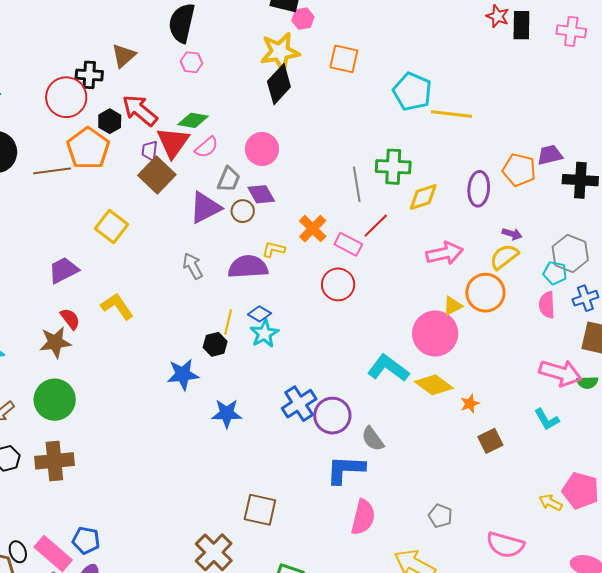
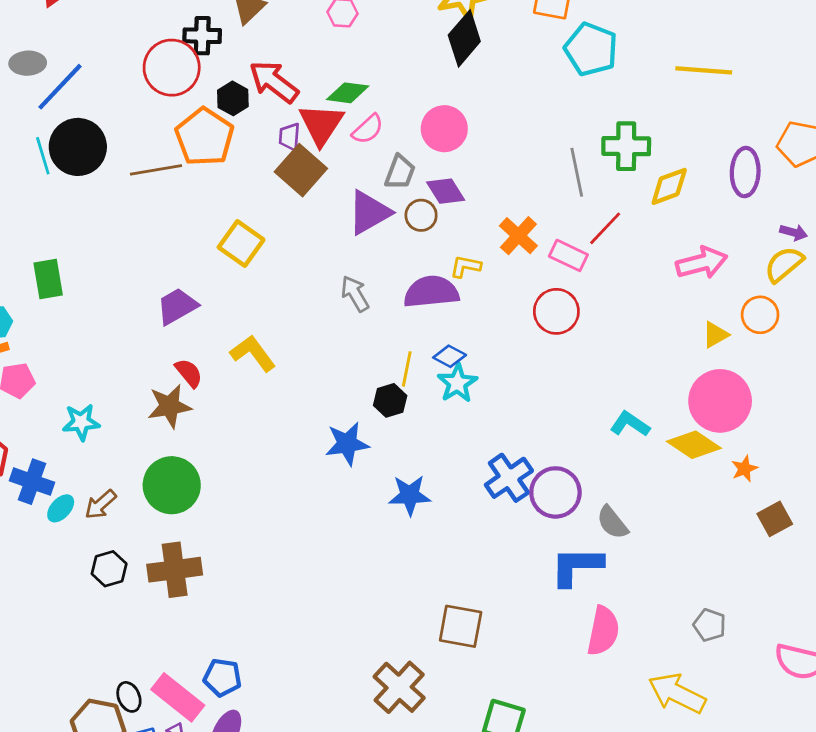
cyan pentagon: (412, 92) -> (591, 49), moved
orange circle: (485, 293) -> (760, 315), size x0.7
pink circle: (435, 334) -> (720, 401), moved
cyan L-shape: (388, 368) -> (630, 424), size x0.7

